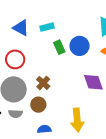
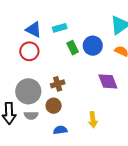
red circle: (15, 59) -> (29, 51), moved
brown cross: (43, 83) -> (58, 84), turned 32
yellow arrow: (77, 120) -> (93, 120), size x0.7

